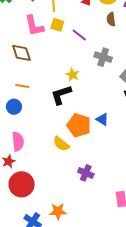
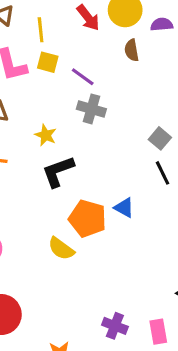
gray cross: (103, 57) -> (91, 109), moved
yellow star: (73, 75) -> (46, 135), moved
purple cross: (86, 173) -> (115, 326), moved

